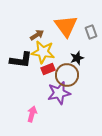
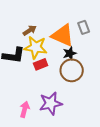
orange triangle: (66, 26) -> (63, 35), moved, turned -30
brown circle: (67, 75) -> (72, 70), moved
purple star: (59, 93) -> (51, 103), moved

